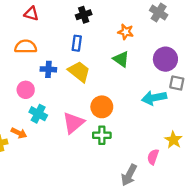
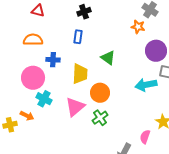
orange star: (126, 32) -> (138, 27), moved
green triangle: (121, 59) -> (108, 58), moved
yellow trapezoid: (79, 72) -> (80, 74), moved, turned 55
pink circle: (26, 90) -> (33, 78), size x1.5
green cross: (102, 135) -> (100, 118), turned -35

